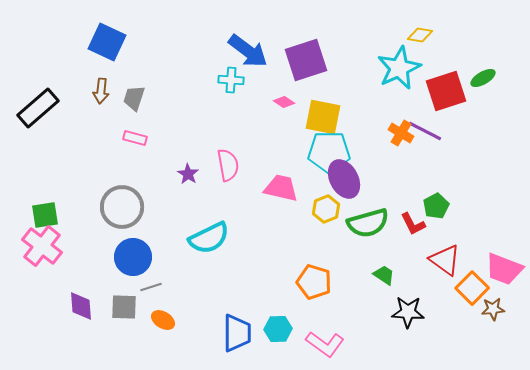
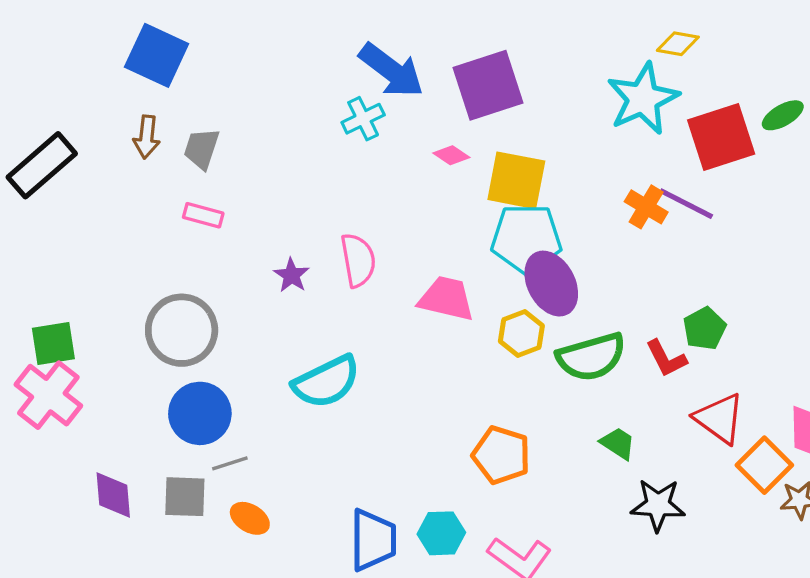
cyan cross: (231, 80) -> (363, 119), turned -30

